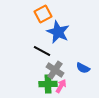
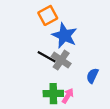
blue semicircle: (83, 68) -> (92, 76), turned 88
gray cross: (55, 70) -> (61, 60), moved

